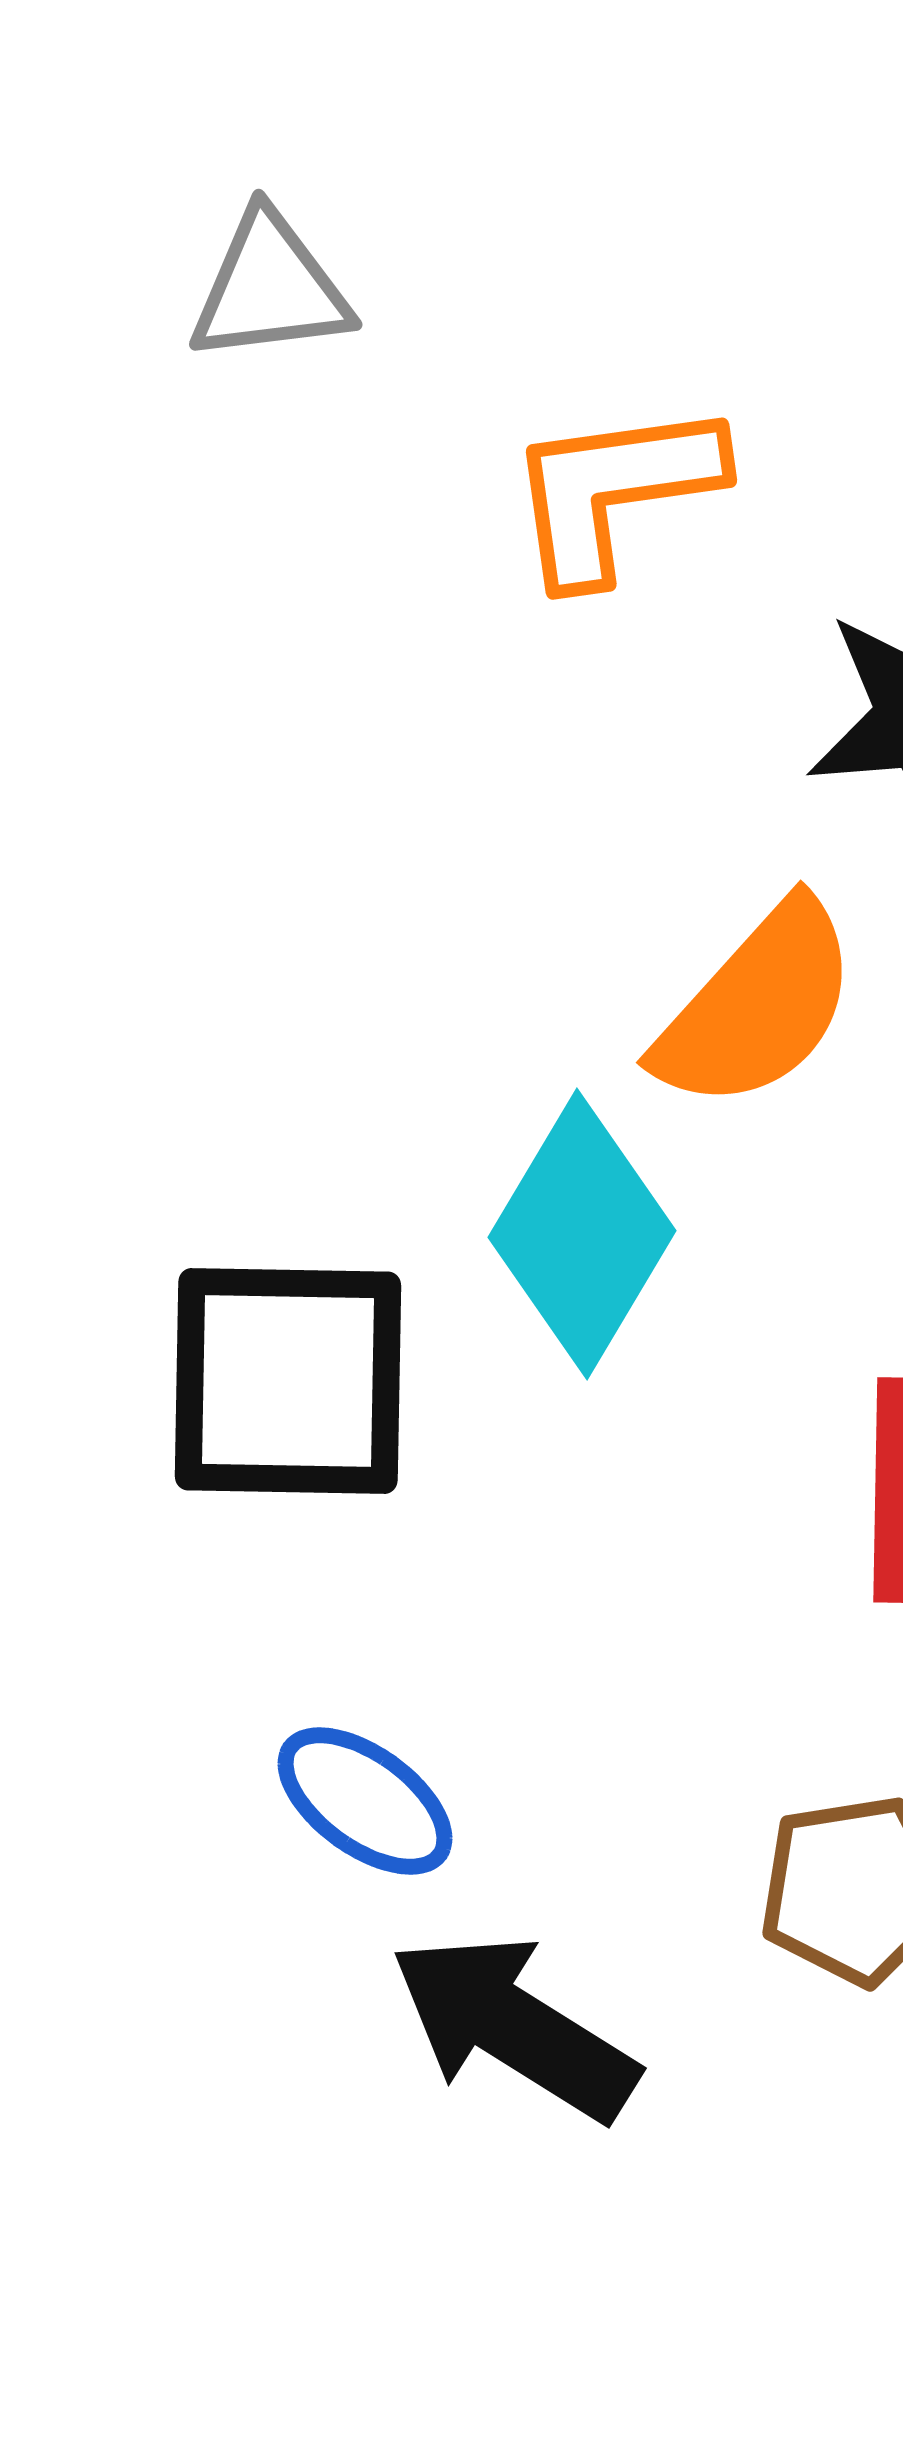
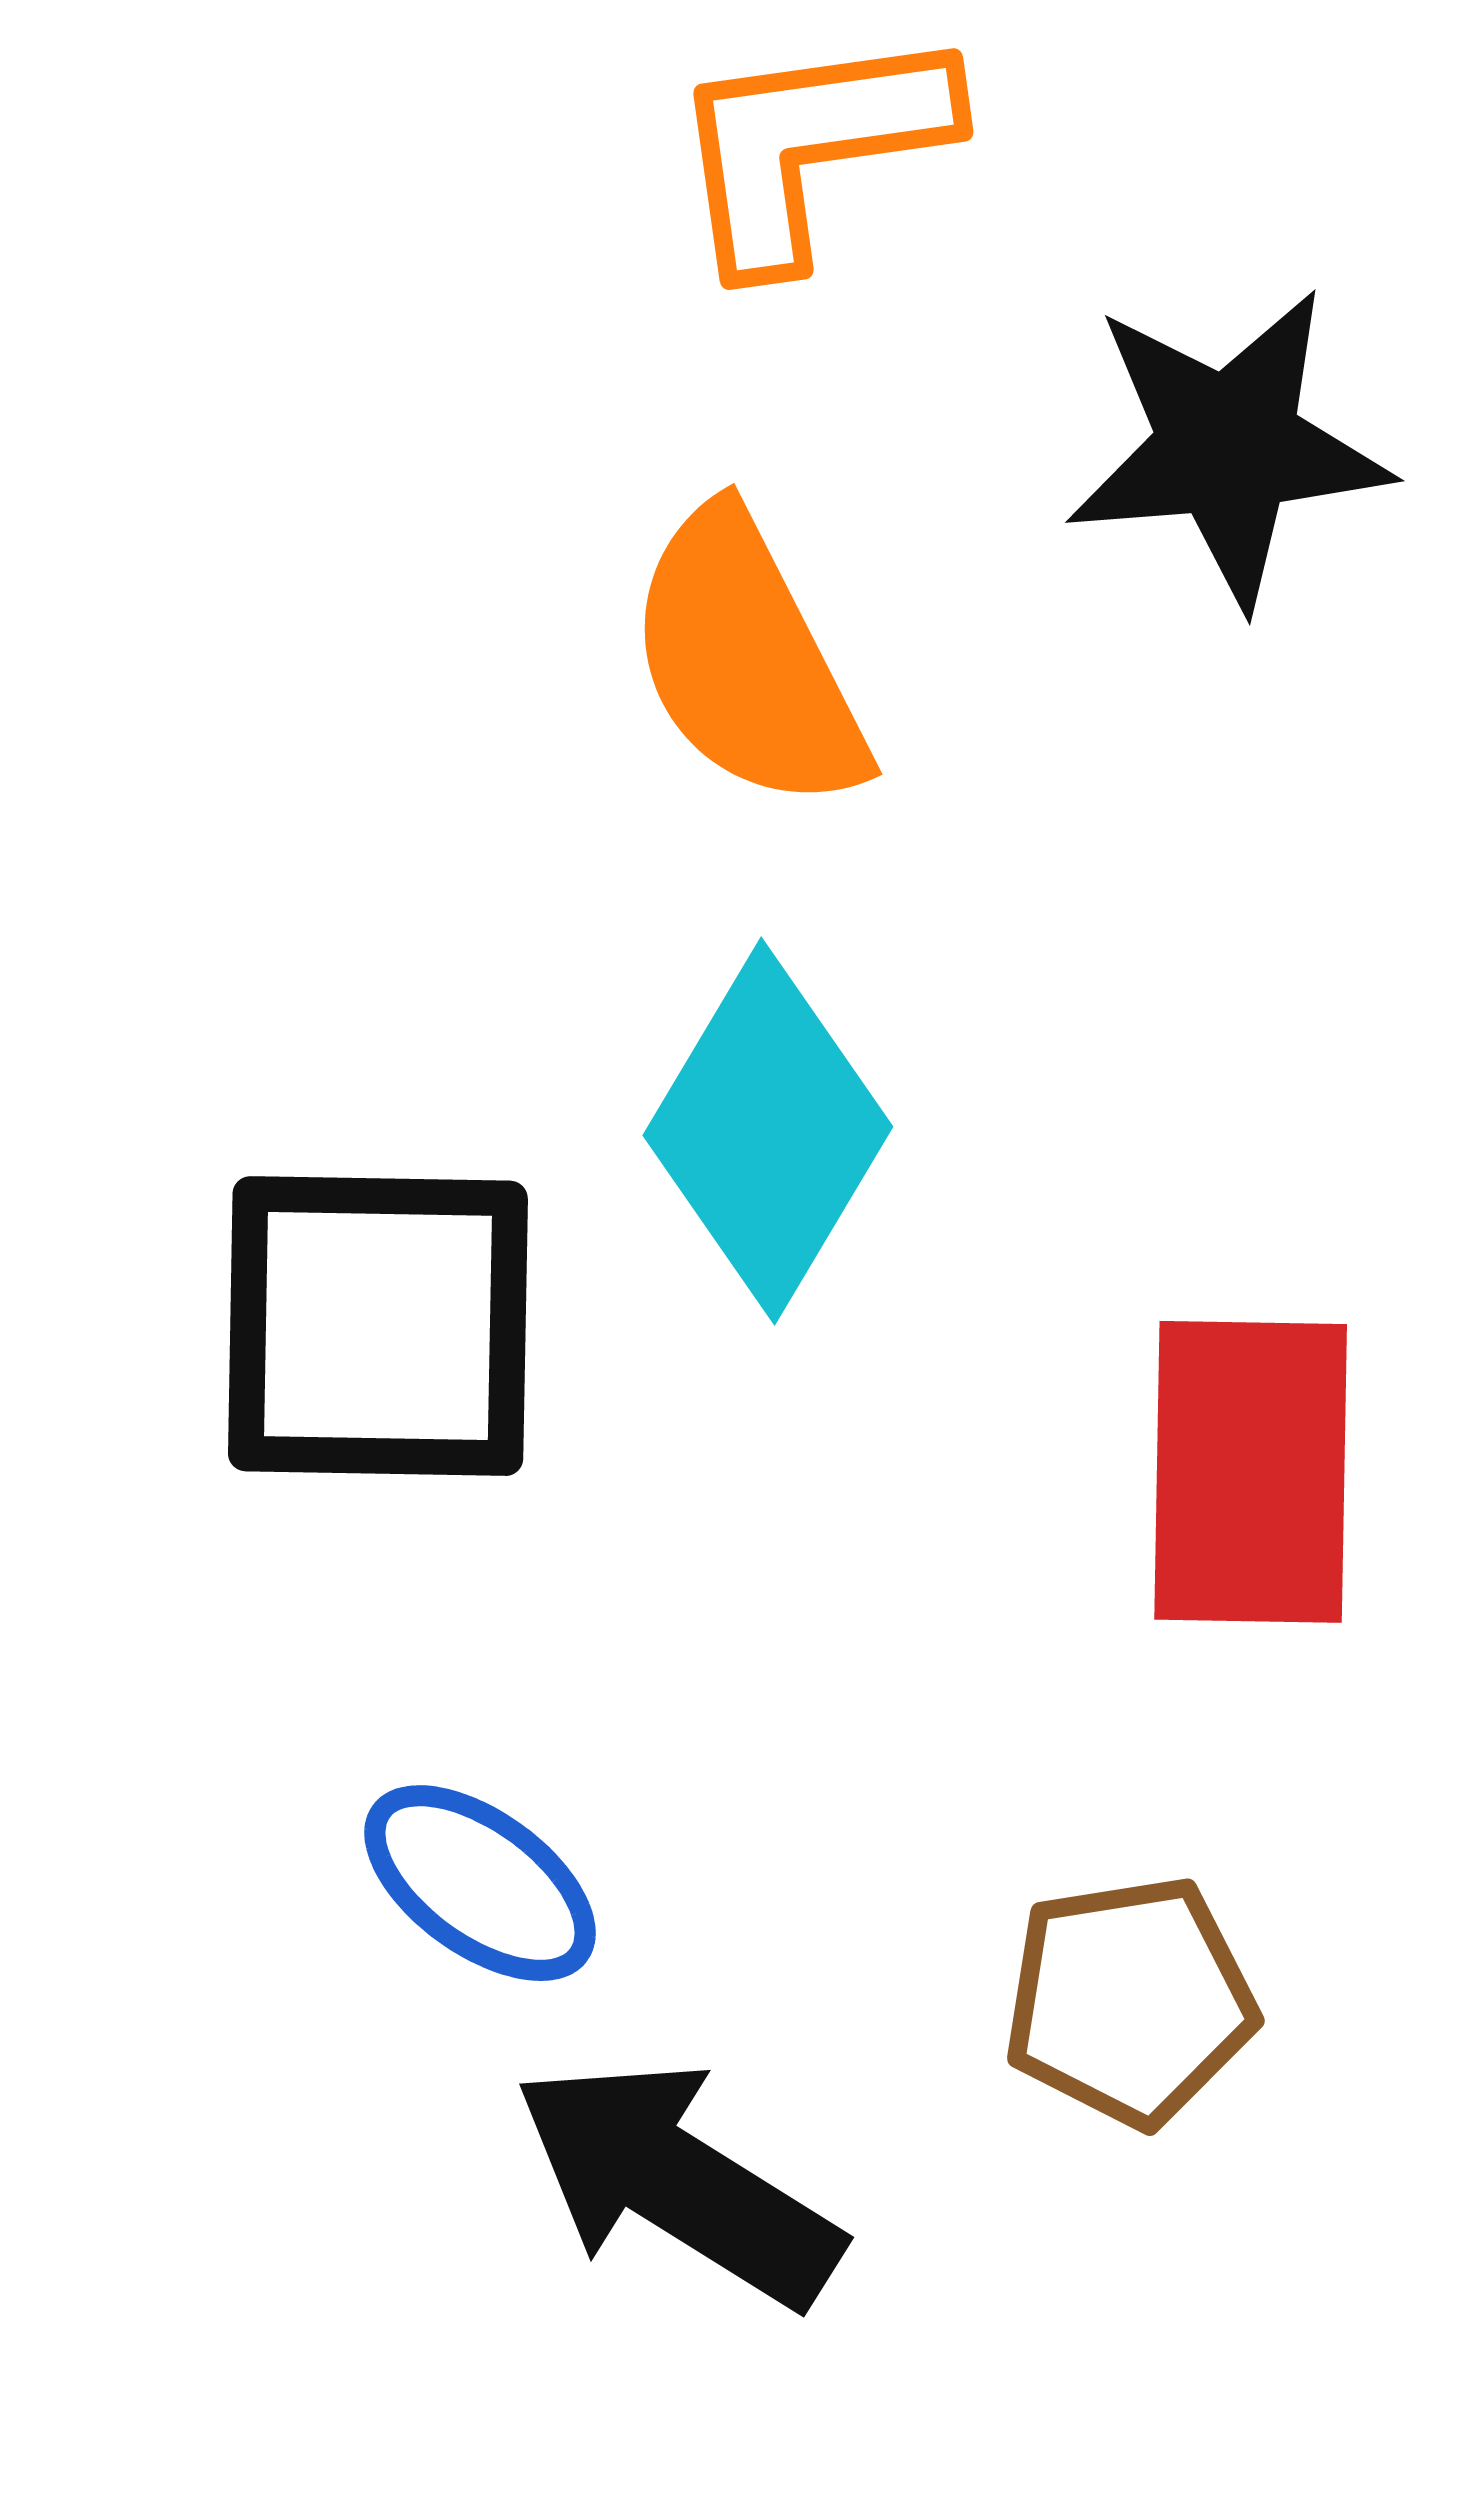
orange semicircle: (757, 1006) -> (747, 660), moved, turned 111

